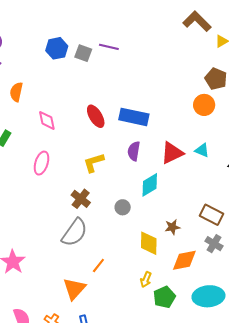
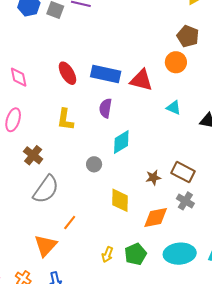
red triangle: (172, 153) -> (141, 80), moved, turned 40
yellow L-shape: (94, 163) -> (65, 120), turned -65
brown cross: (81, 199) -> (33, 155), moved
brown star: (172, 227) -> (153, 177), moved
yellow arrow: (146, 280) -> (107, 255), moved

